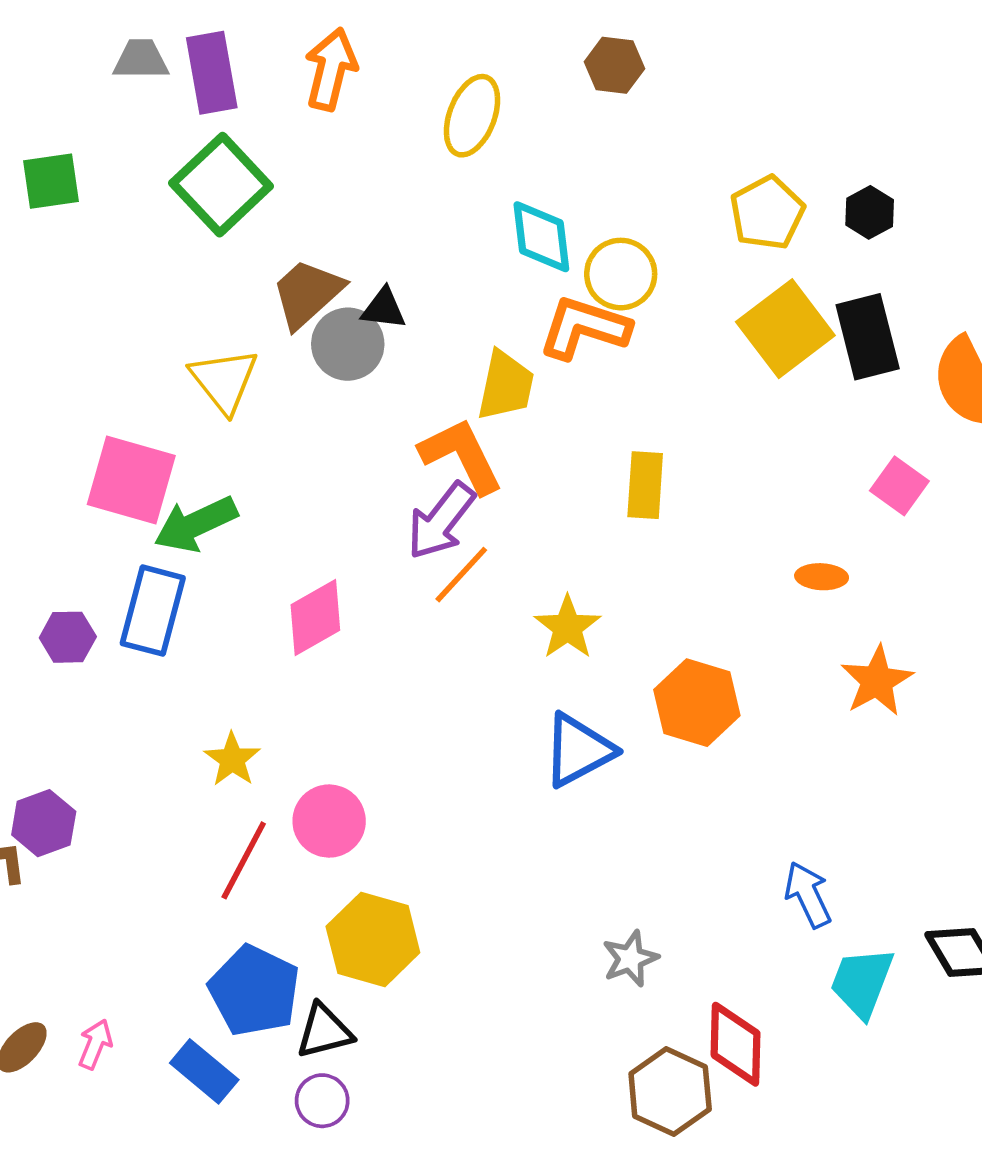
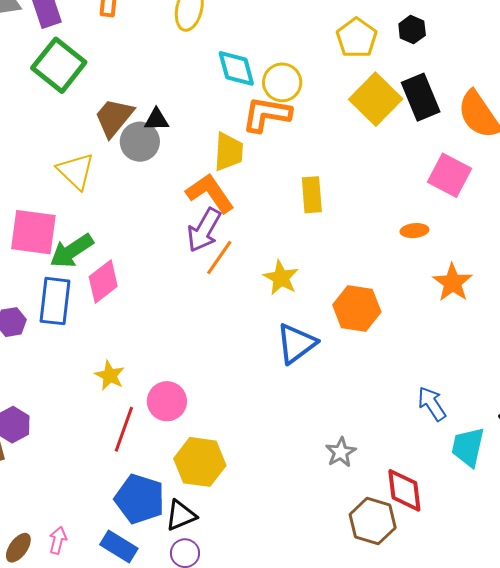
pink square: (899, 486) -> (450, 175), size x1.4
pink diamond: (315, 618) -> (103, 282), moved

